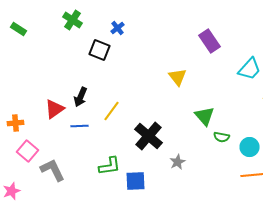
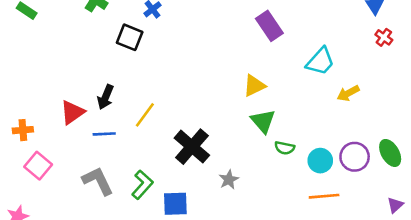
yellow triangle: (178, 77) -> (254, 86), moved, turned 42
green L-shape: (110, 166) -> (142, 185), turned -40
gray L-shape: (52, 170) -> (98, 181), moved

